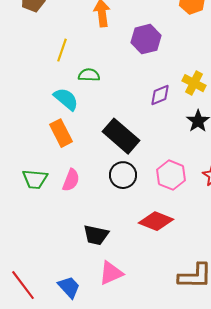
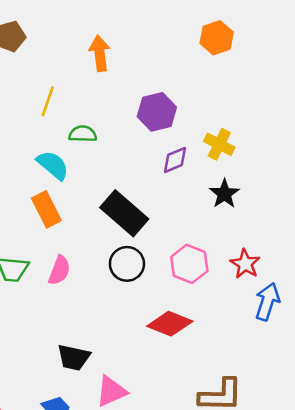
purple hexagon: (146, 39) -> (157, 112), moved
black trapezoid: (96, 235) -> (74, 357), moved

